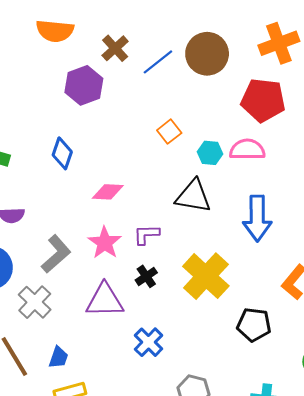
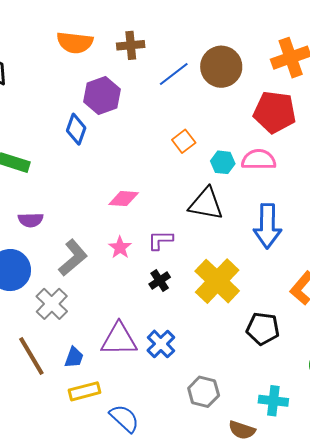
brown cross: (115, 48) -> (131, 45), moved, turned 36
blue diamond: (62, 153) -> (76, 129), moved
pink star: (105, 243) -> (120, 247), size x0.7
purple triangle: (105, 300) -> (119, 339), moved

